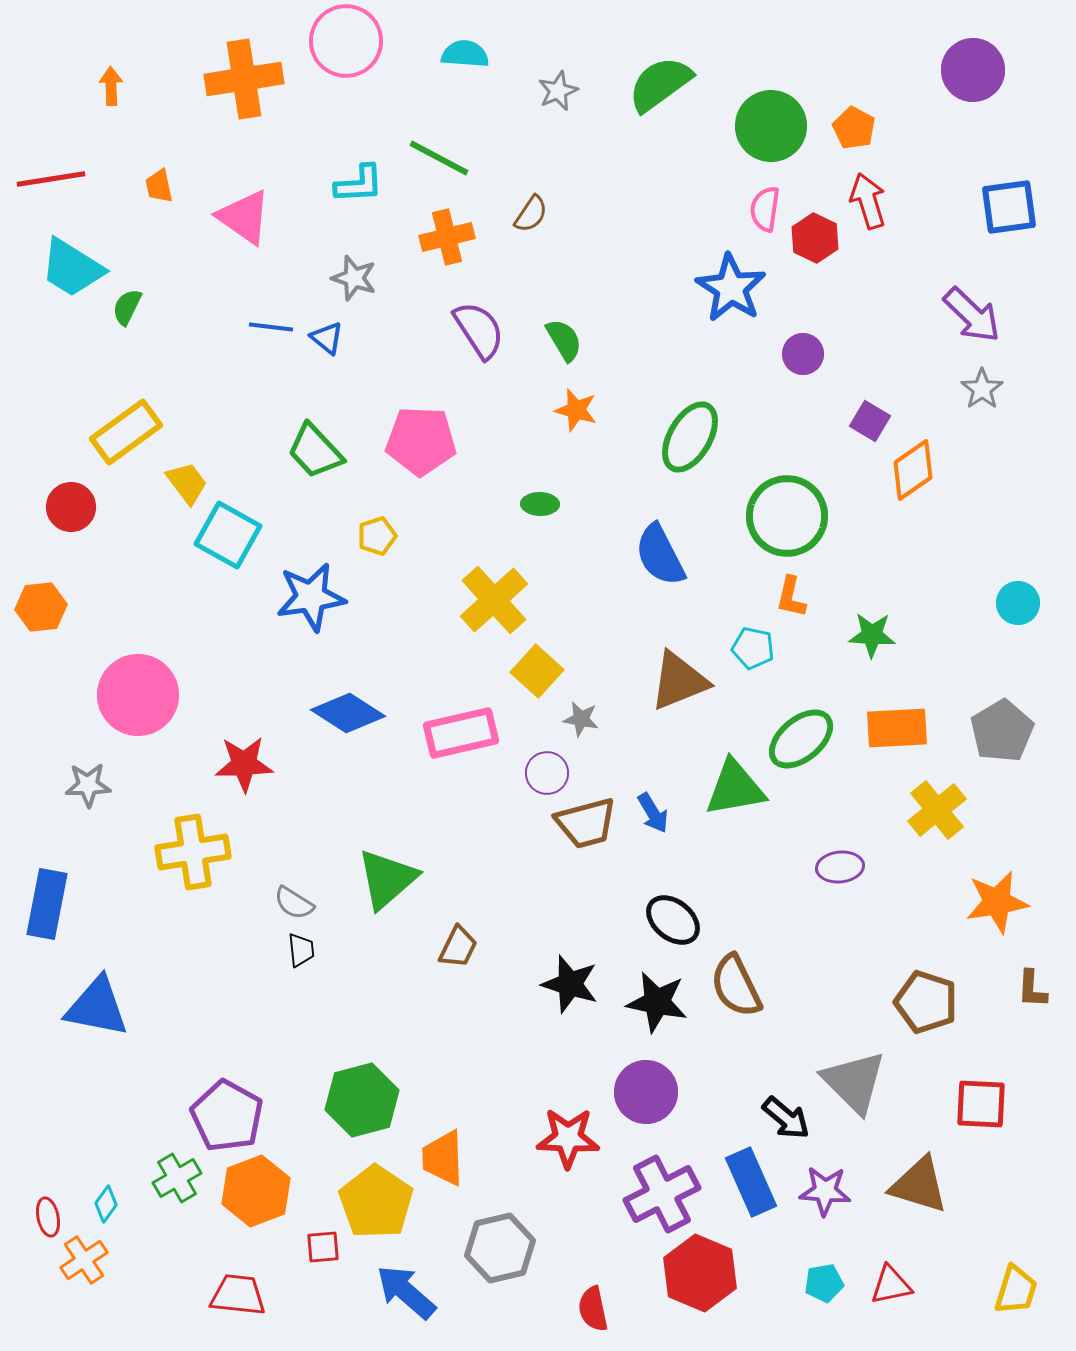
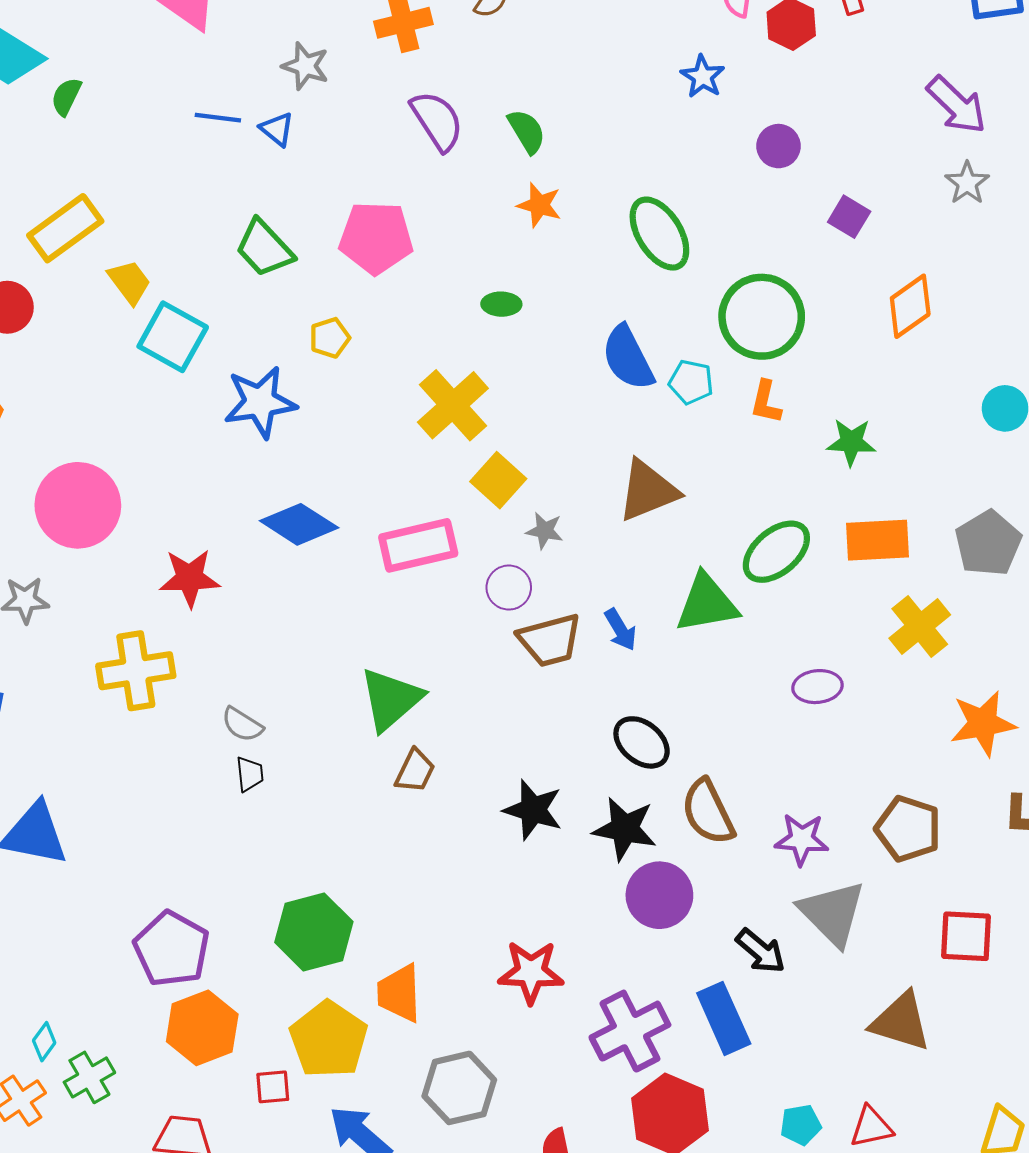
blue star: (731, 288) -> (703, 77), size x0.6
green ellipse: (690, 437) -> (659, 234), turned -62
orange diamond: (913, 470) -> (910, 306), moved
cyan pentagon: (753, 648) -> (691, 382), moved
green triangle: (387, 879) -> (391, 699), moved
purple circle: (646, 1092) -> (659, 895), moved
green cross: (177, 1178) -> (89, 1077), moved
purple star: (825, 1191) -> (802, 839), moved

